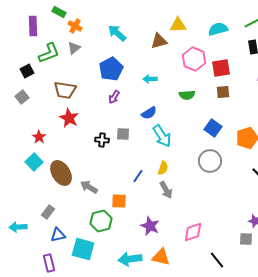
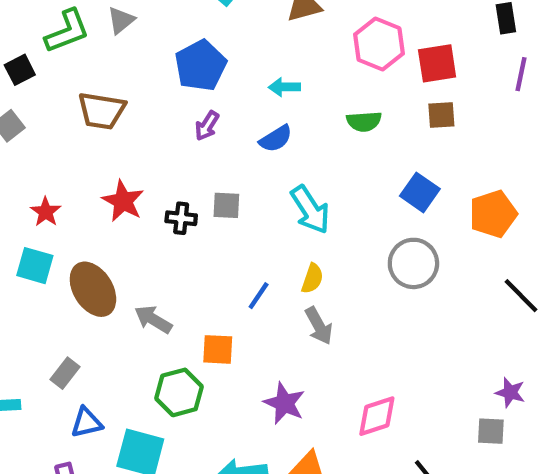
blue semicircle: (149, 113) -> (276, 139), moved
red star: (69, 118) -> (123, 201), moved
cyan square: (34, 162) -> (35, 266), turned -30

